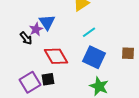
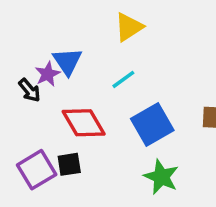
cyan line: (89, 32) -> (123, 79), moved
blue square: (94, 57) -> (152, 125), turned 35

